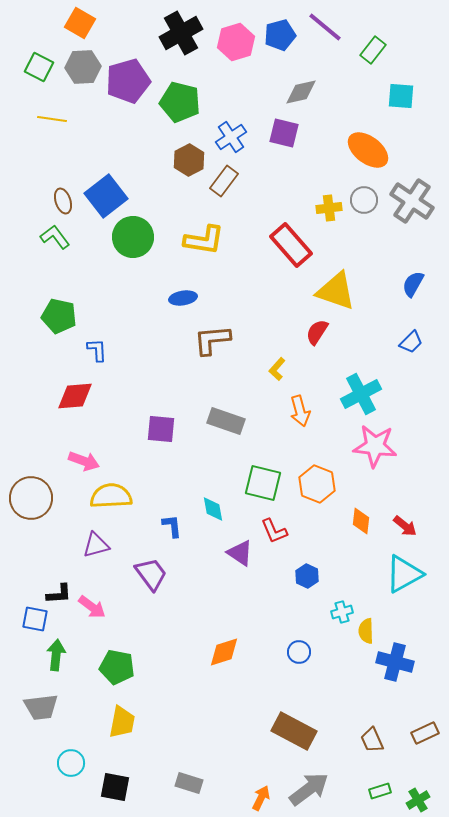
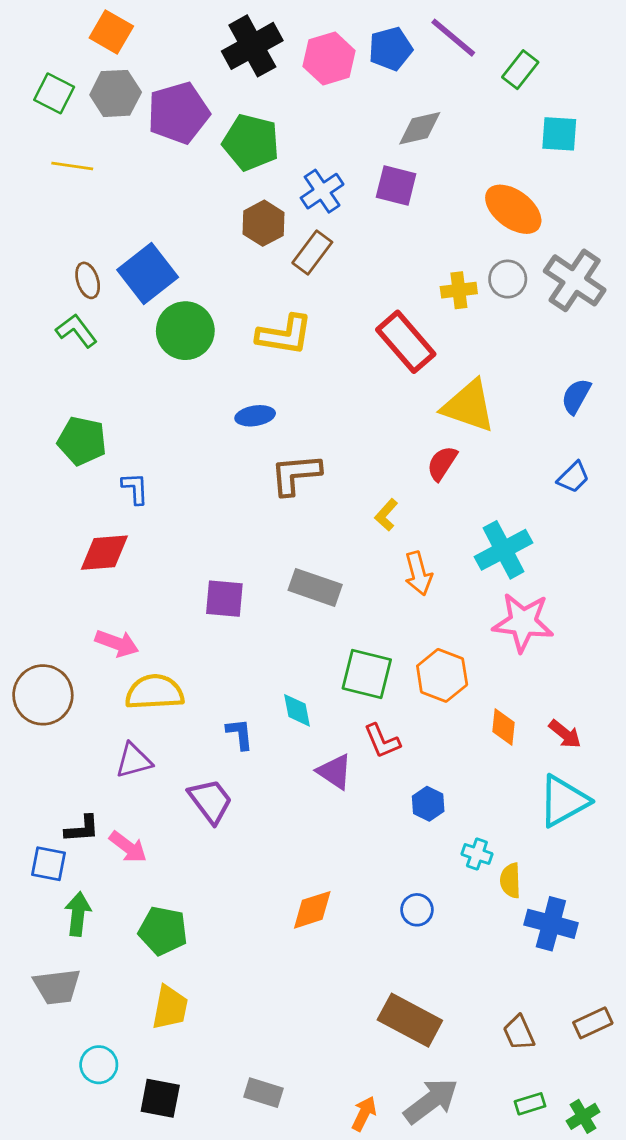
cyan cross: (342, 612) -> (477, 854), turned 35

